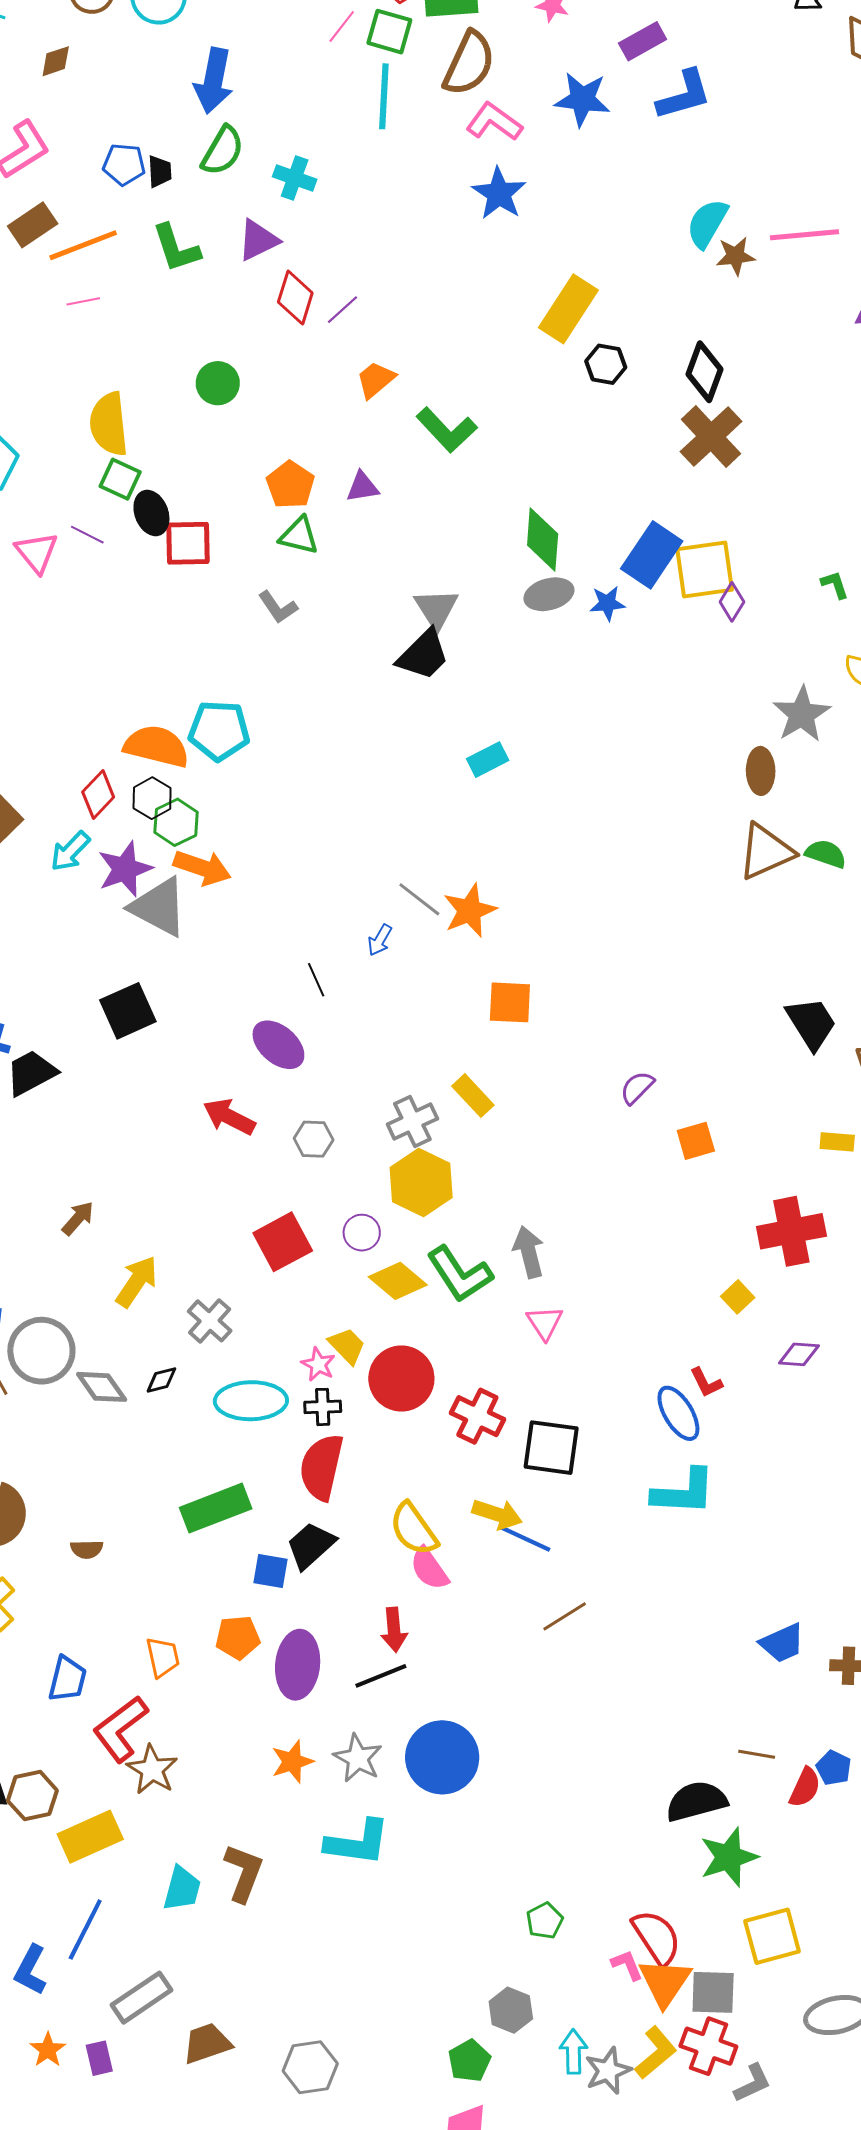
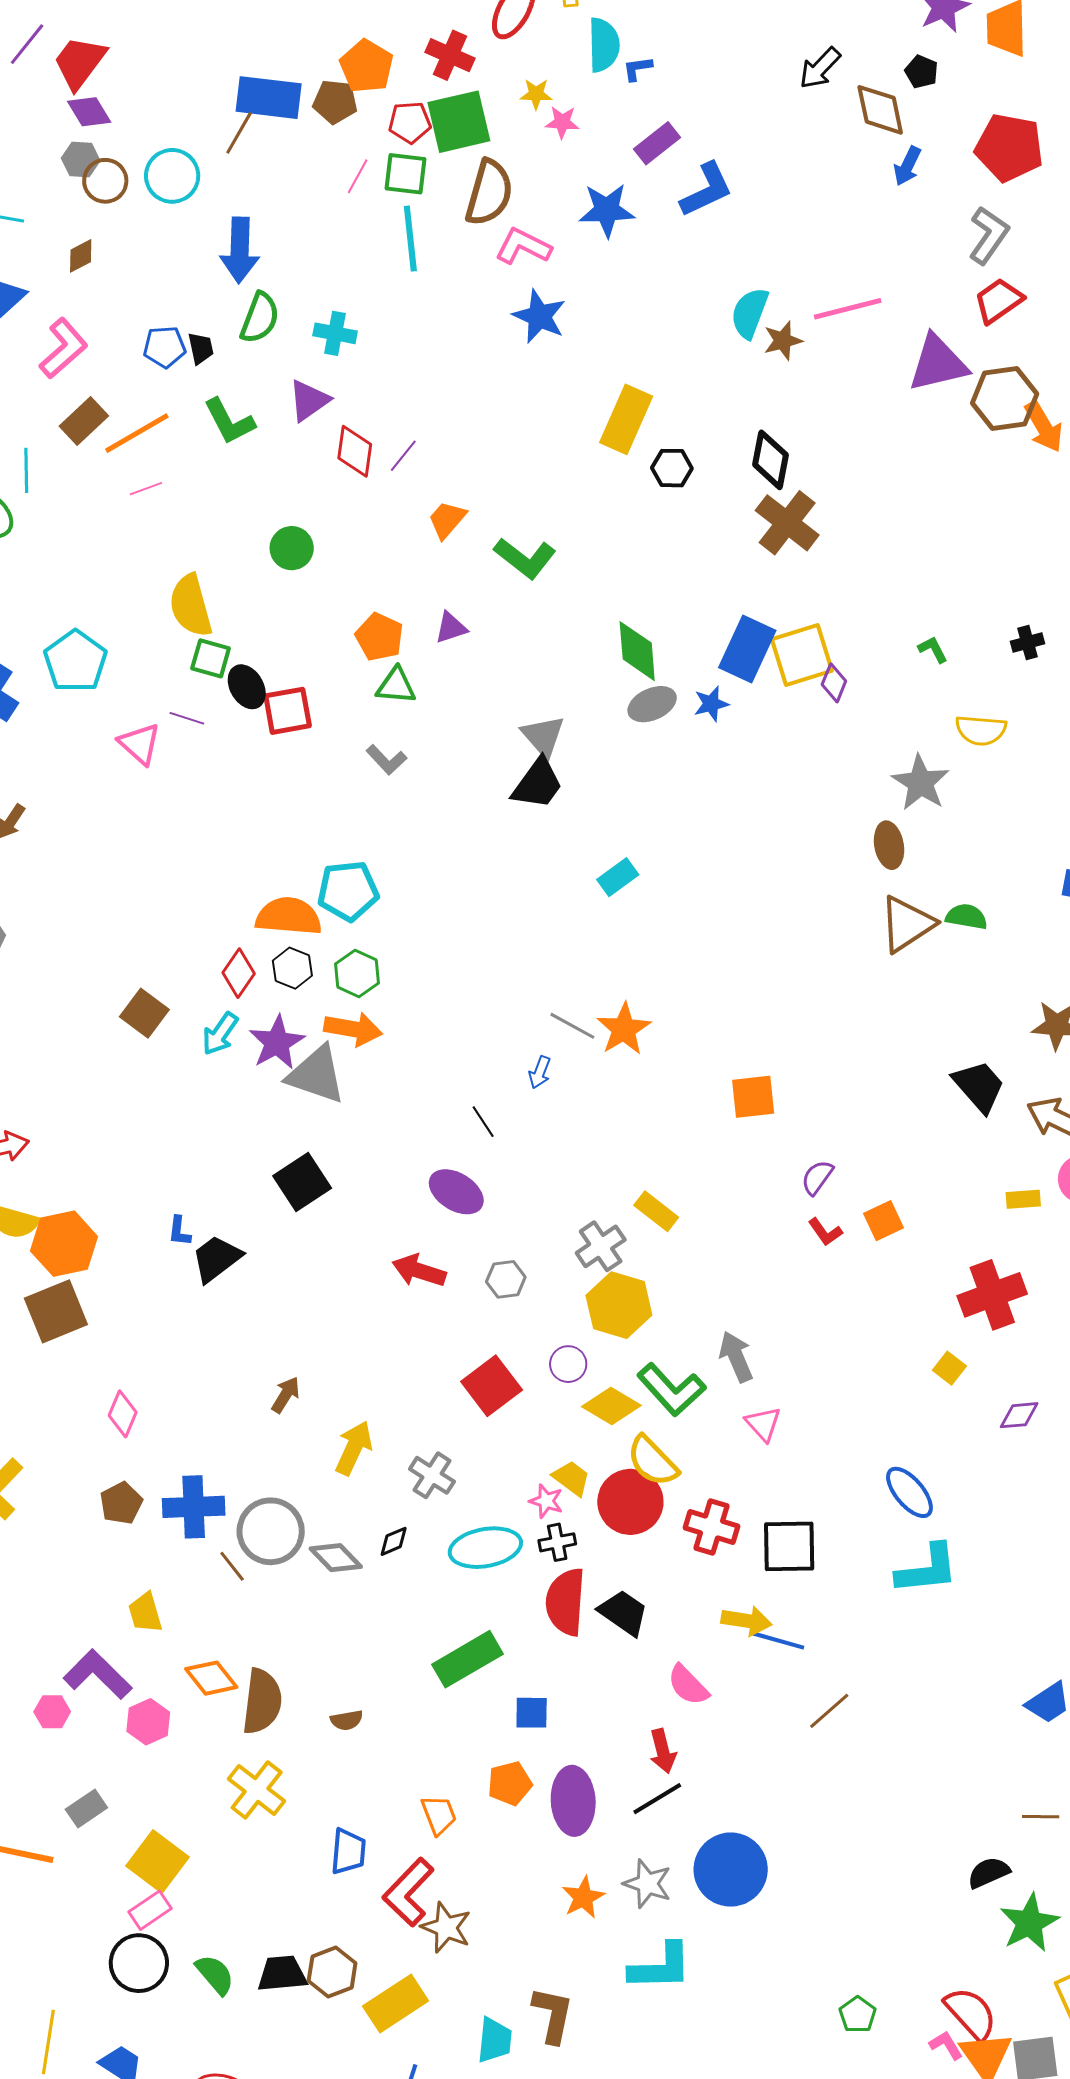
green hexagon: (176, 822) -> (357, 973), moved
orange square: (510, 1002) -> (753, 1097), moved
red L-shape: (706, 1383) -> (825, 1232), moved
yellow semicircle: (414, 1529) -> (653, 1461), moved
black trapezoid: (311, 1545) -> (624, 1613), moved, turned 86
black semicircle: (696, 1801) -> (989, 1873), size x0.7

